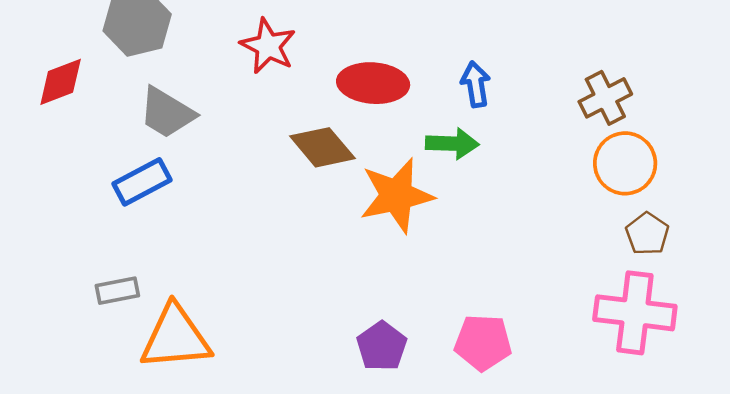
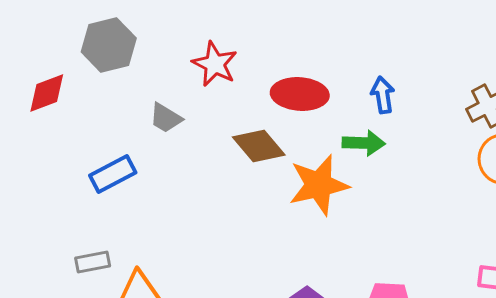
gray trapezoid: (167, 113) -> (166, 118), moved, size x0.7

